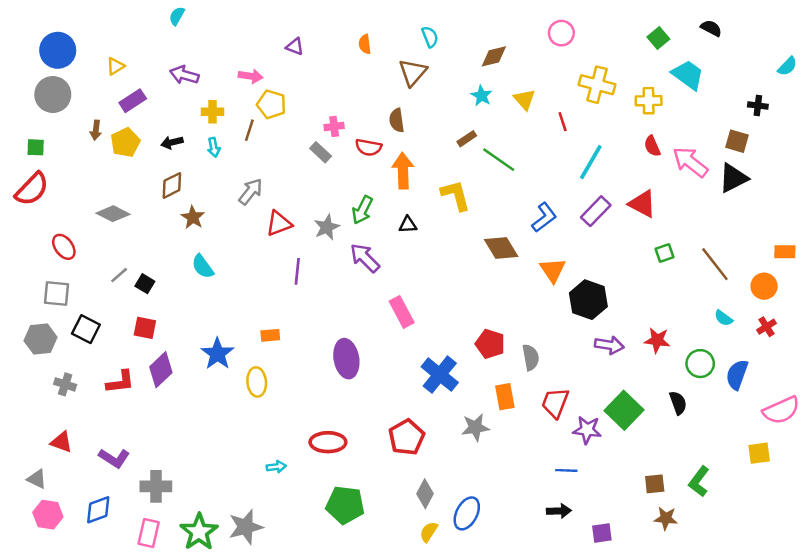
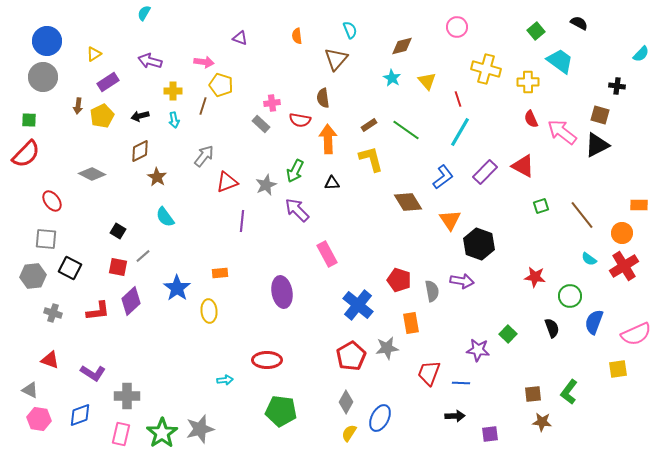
brown rectangle: (467, 139) -> (369, 125), moved
cyan line: (591, 162) -> (460, 132), moved
gray line: (119, 275) -> (143, 256), moved
red cross: (766, 327) -> (624, 266), size x1.8
purple arrow: (609, 345) -> (462, 281), moved
blue semicircle: (737, 375) -> (594, 322), moved
red trapezoid: (555, 403) -> (429, 373), moved
green square: (624, 410) -> (508, 334), size x0.6
red pentagon: (407, 437) -> (351, 356), moved

